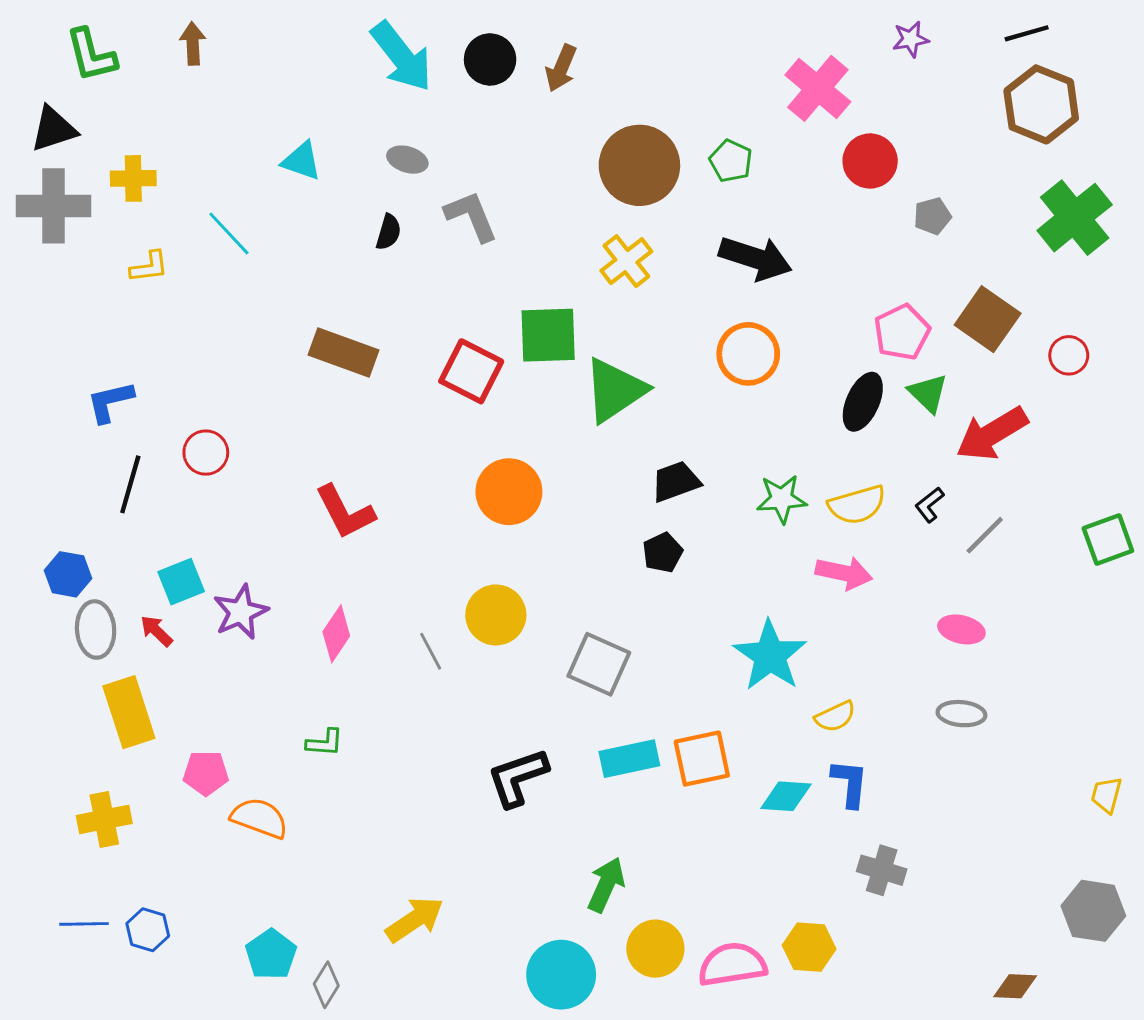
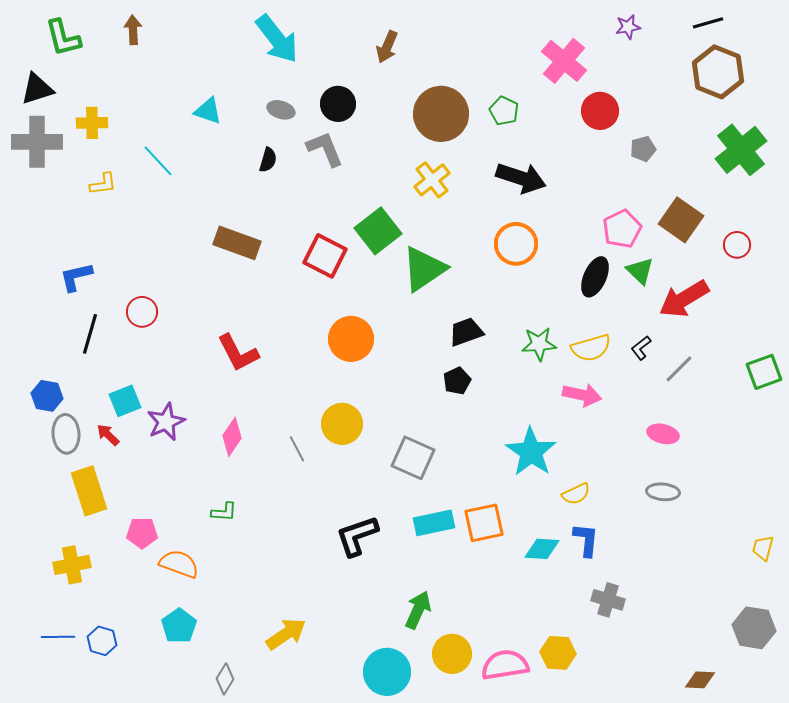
black circle: (490, 59) -> (338, 104), moved
green square: (548, 335) -> (378, 231), turned -36
cyan pentagon: (271, 954) -> (179, 626), moved

